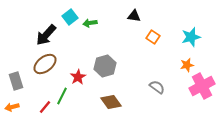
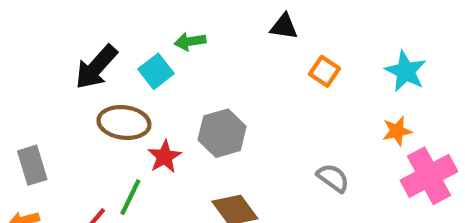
cyan square: (70, 17) -> (156, 71), moved
cyan star: (191, 37) -> (406, 71), turned -30
brown ellipse: (45, 64) -> (124, 123), moved, turned 45

